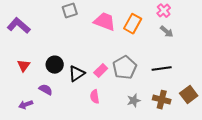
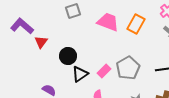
black circle: (55, 65) -> (68, 56), moved
red triangle: (24, 66) -> (41, 42), moved

